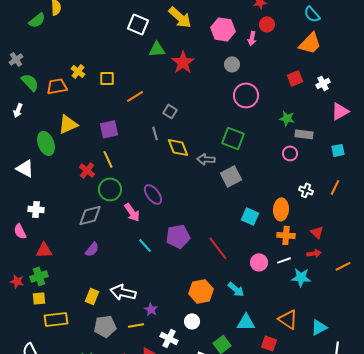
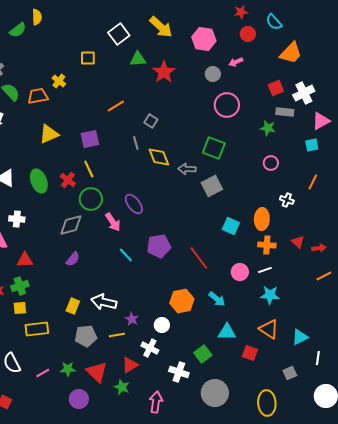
cyan semicircle: (312, 14) -> (274, 22), moved
white square: (138, 24) -> (119, 34), turned 30
pink arrow: (252, 38) -> (236, 62), moved, turned 56
yellow square: (107, 78) -> (88, 58), moved
white cross: (323, 83) -> (304, 93), size x1.5
gray rectangle: (304, 134) -> (285, 112), moved
green ellipse: (46, 143) -> (39, 181), moved
cyan square: (338, 150) -> (312, 145), moved
orange line: (335, 187) -> (313, 182), moved
red arrow: (314, 253) -> (319, 248), moved
cyan star: (301, 277) -> (270, 295), moved
white circle: (192, 321) -> (162, 325), moved

